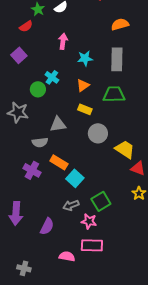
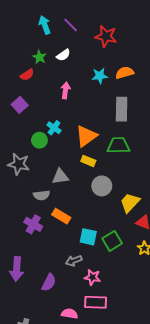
cyan star: (85, 58) -> (100, 76), moved
orange triangle: (83, 85) -> (86, 136), size x1.6
yellow trapezoid: (125, 149) -> (130, 203), turned -80
cyan square: (75, 178) -> (88, 237), moved, turned -30
green square: (101, 201) -> (112, 241), moved

